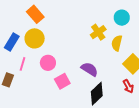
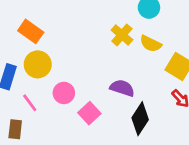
yellow semicircle: (117, 43) -> (151, 44), turned -63
pink line: (22, 64) -> (30, 103), turned -40

